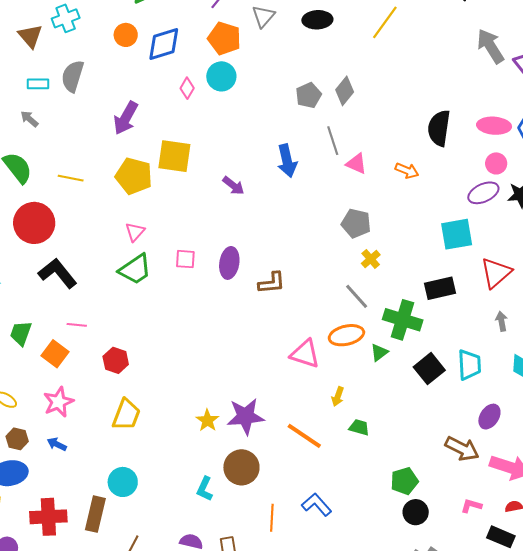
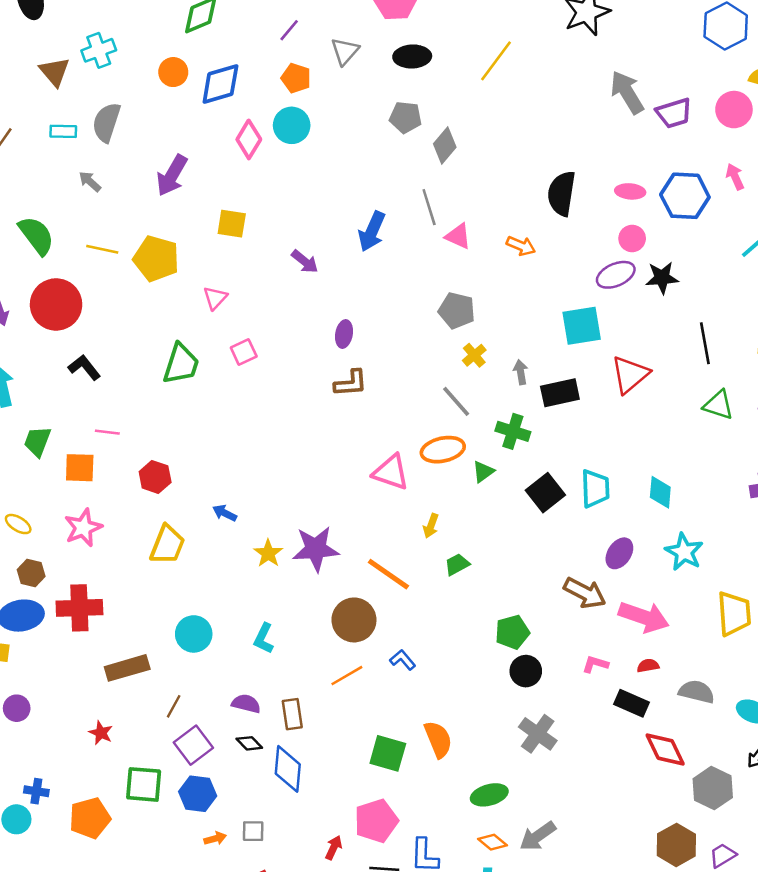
orange pentagon: (224, 38) -> (296, 78), size x0.7
pink diamond: (187, 88) -> (249, 139), size x1.4
gray pentagon: (309, 95) -> (405, 117), moved, turned 30
gray arrow: (29, 119) -> (90, 181), moved
pink ellipse: (494, 126) -> (630, 191), size x0.7
yellow square: (174, 156) -> (232, 224), size x0.7
blue arrow: (287, 161) -> (372, 231), turned 36
yellow pentagon: (134, 176) -> (156, 259), moved
pink triangle: (135, 232) -> (215, 298), moved
pink square: (185, 259) -> (244, 352), turned -30
purple ellipse: (229, 263) -> (344, 334), moved, size x0.7
green trapezoid: (135, 269) -> (181, 364), turned -39
black L-shape: (58, 273) -> (84, 367), size x0.7
green cross: (403, 320) -> (513, 431), size x0.7
gray arrow: (502, 321) -> (521, 372), moved
orange square: (55, 354) -> (80, 468), turned -36
green trapezoid: (359, 427) -> (457, 564), turned -45
blue arrow: (57, 444) -> (225, 513), moved
brown circle: (241, 467) -> (354, 620), moved
cyan circle: (123, 482) -> (194, 634), moved
blue L-shape: (317, 505) -> (403, 660), size x0.7
brown rectangle: (95, 514) -> (127, 668), turned 60
red cross: (48, 517) -> (79, 608), moved
orange line: (272, 518) -> (347, 676), turned 56

